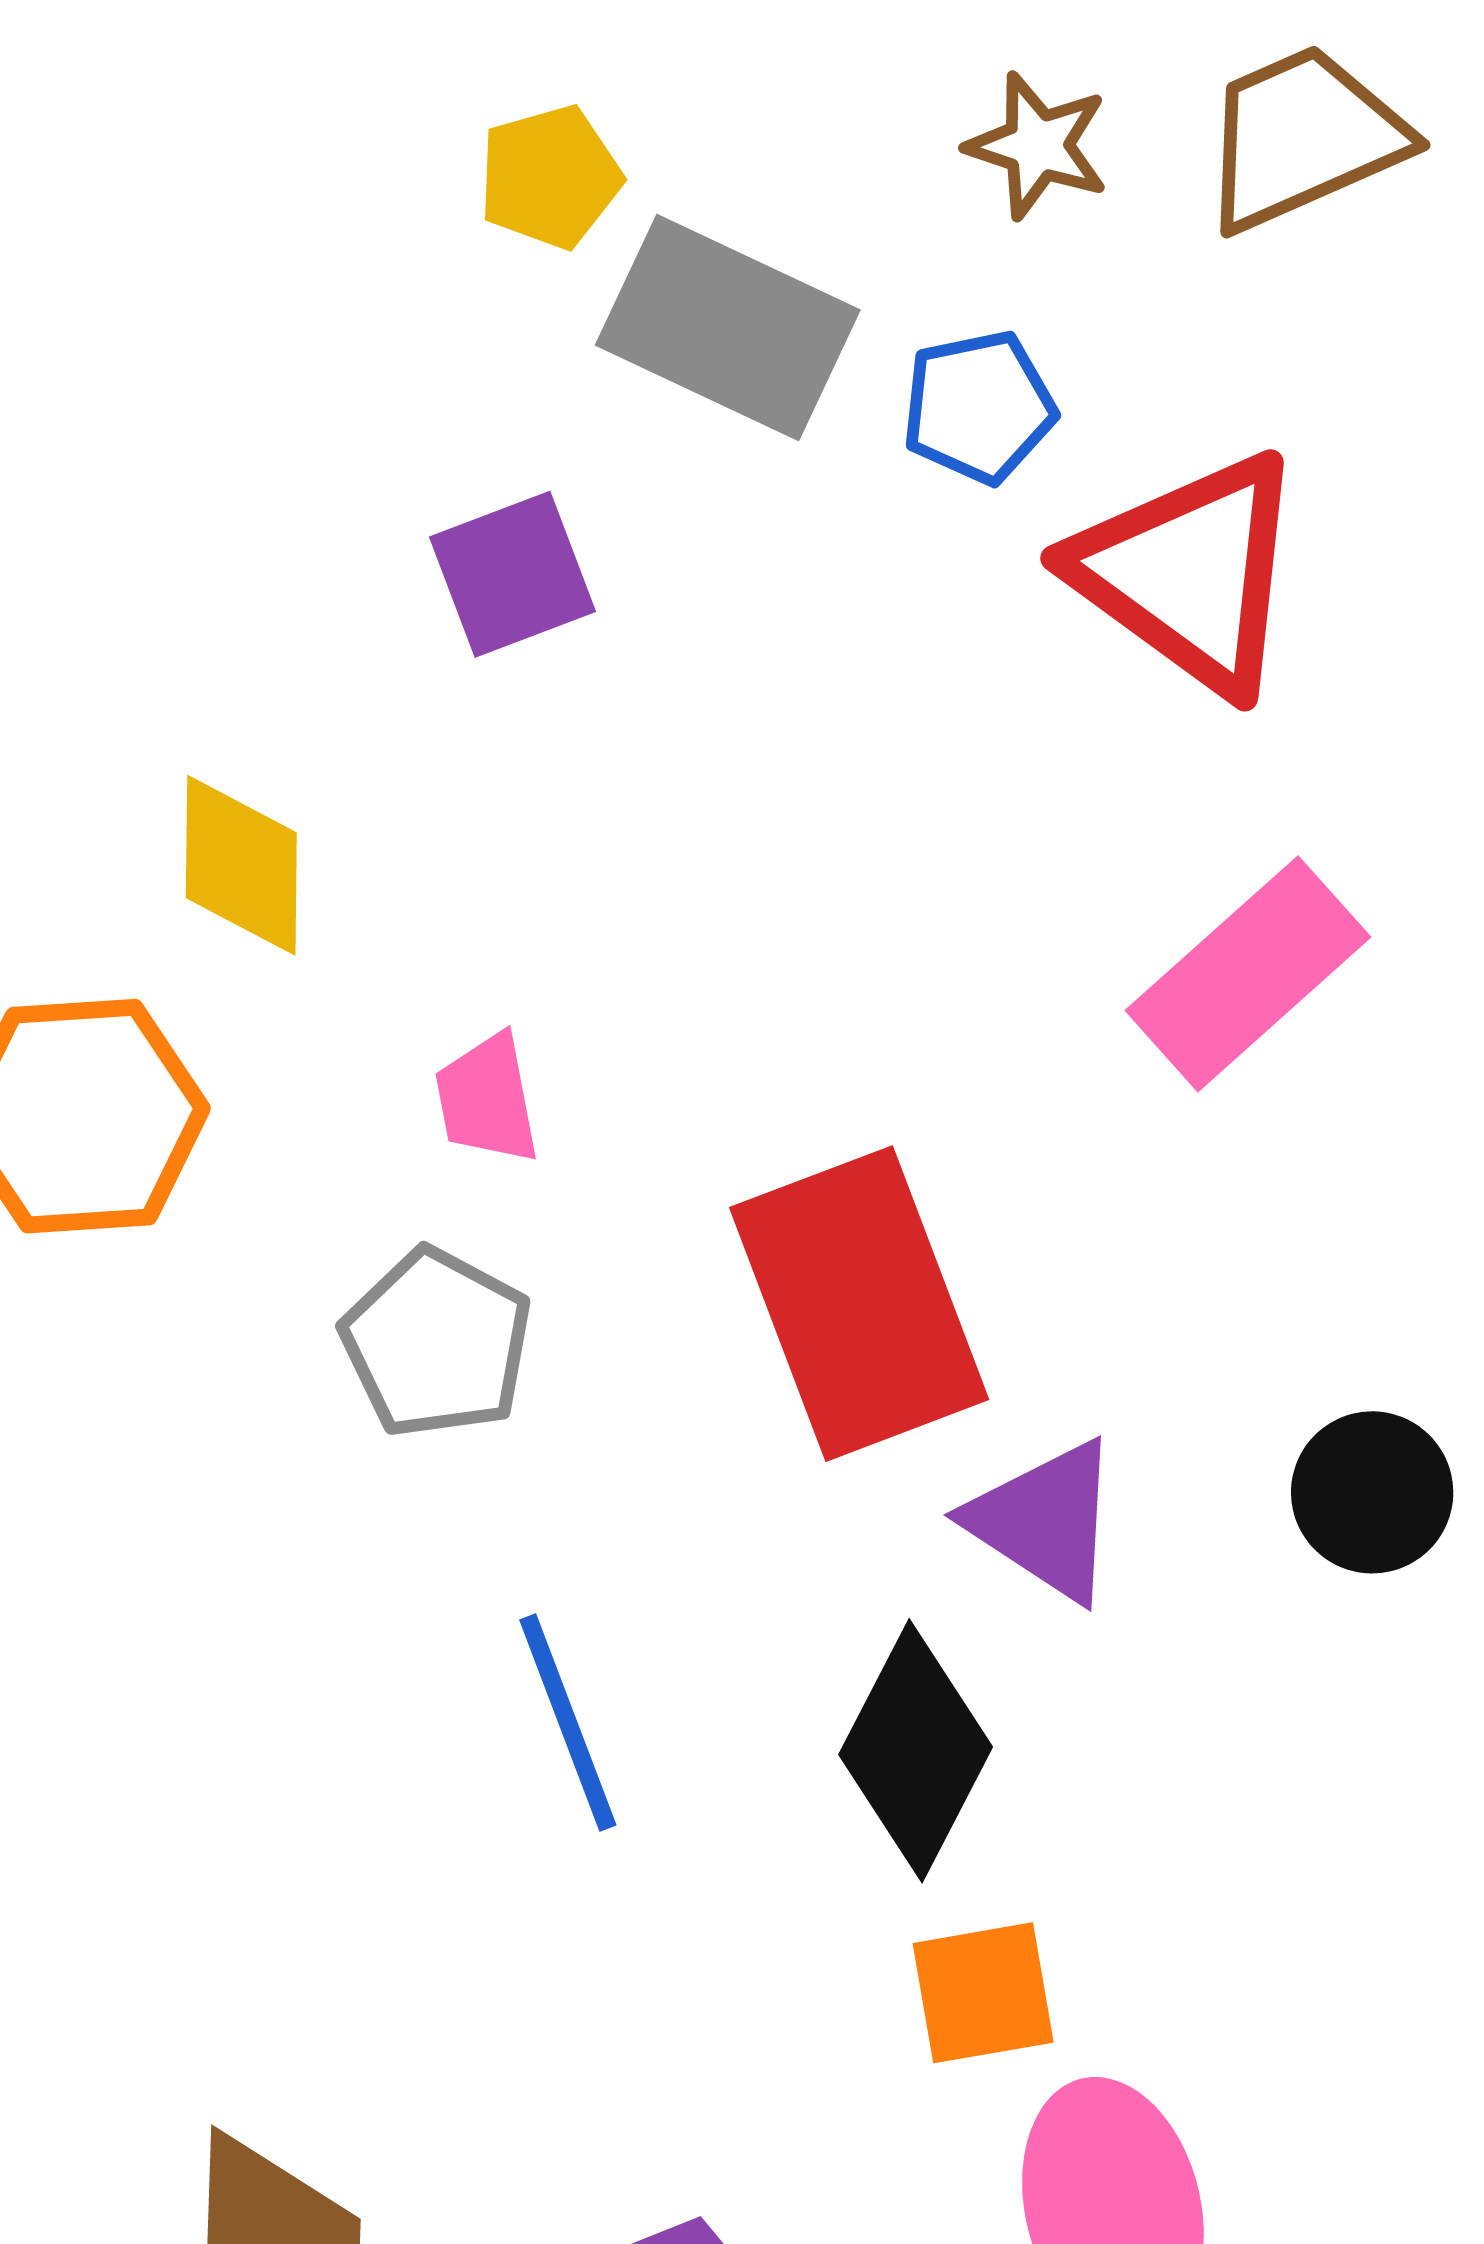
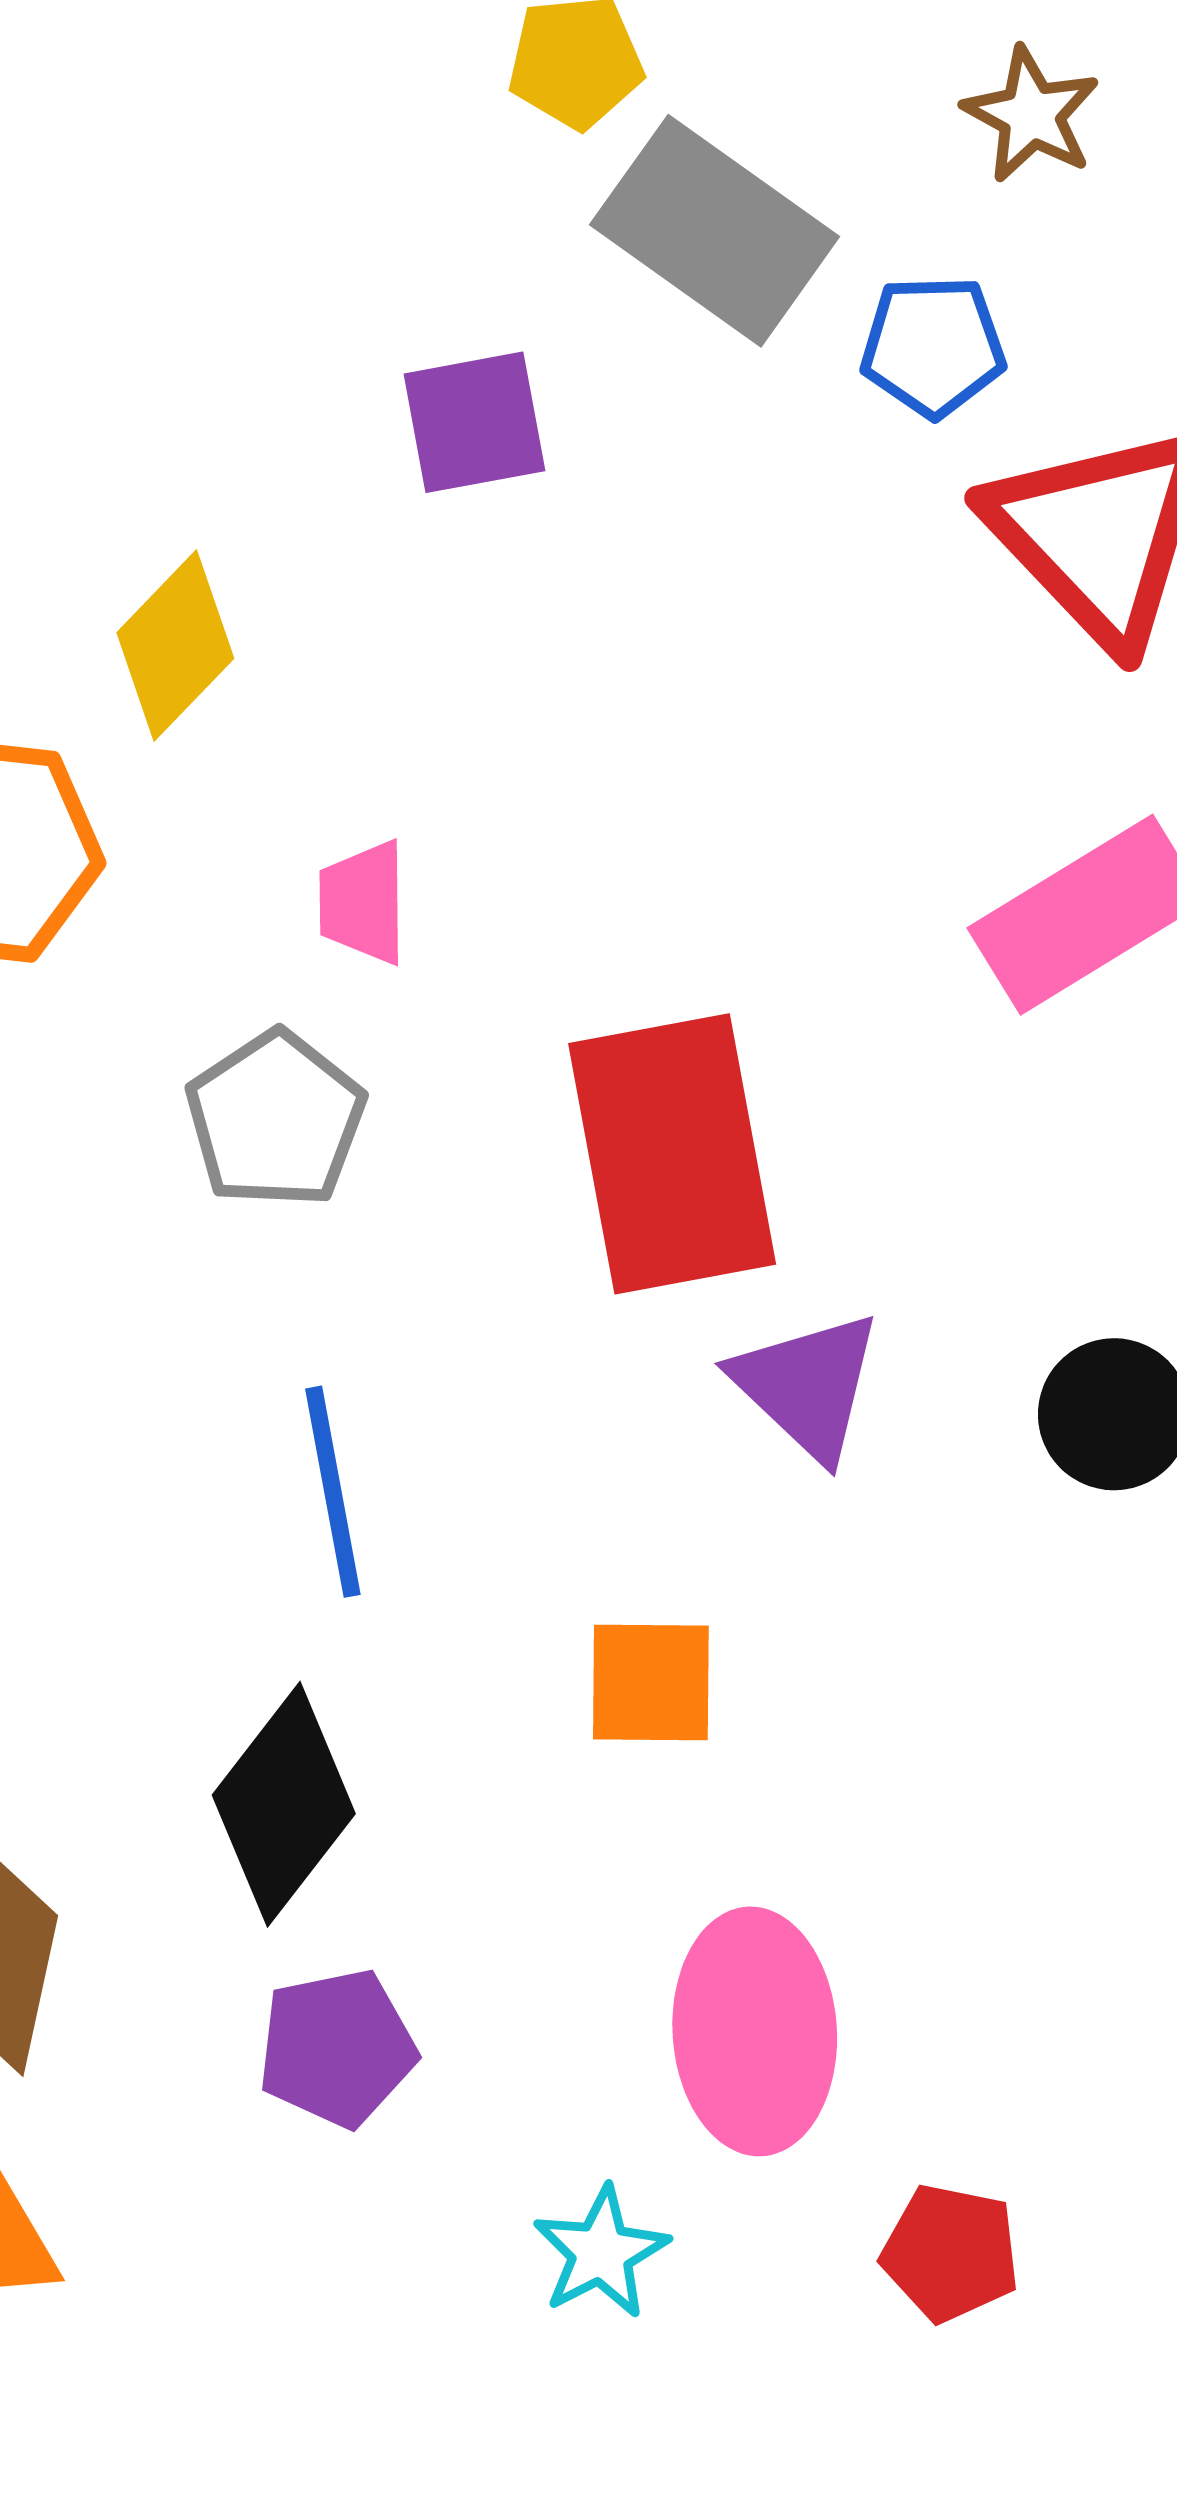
yellow diamond: (241, 865) -> (175, 646), turned 33
black diamond: (916, 1751) -> (284, 1804), moved
orange square: (983, 1993) -> (651, 1682), moved

